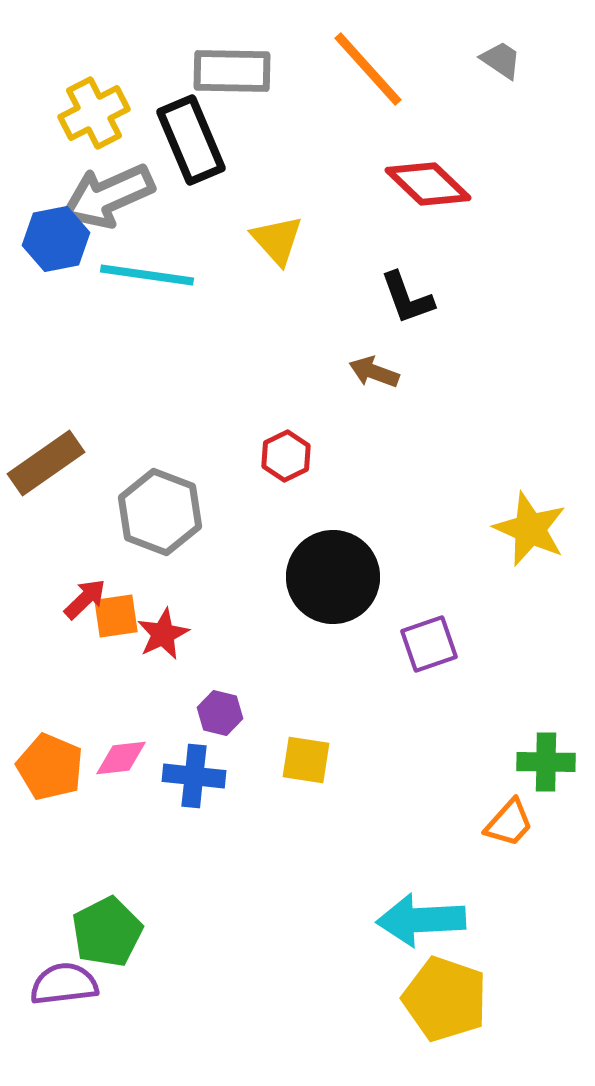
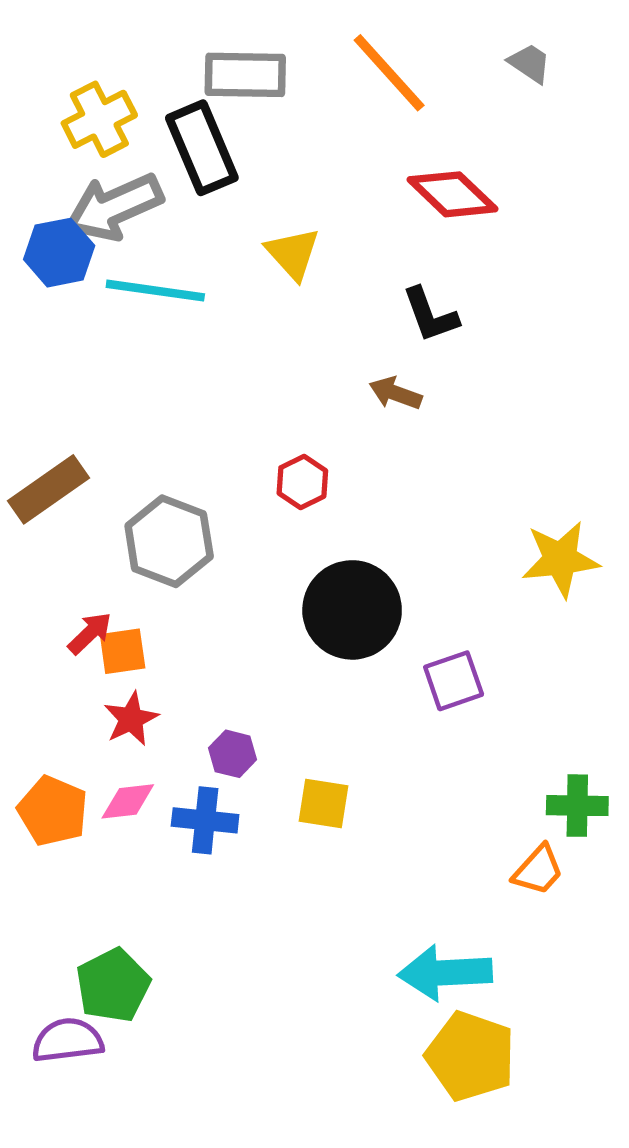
yellow star: (530, 529) -> (560, 559), turned -30
red star: (163, 634) -> (131, 719), moved

